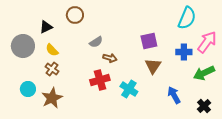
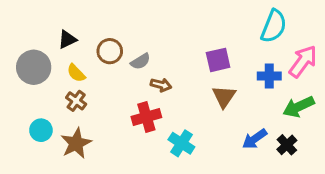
brown circle: (75, 15) -> (110, 51), moved
cyan cross: (129, 89) -> (181, 143), moved
blue arrow: (174, 95) -> (255, 139), turned -96
black cross: (204, 106) -> (287, 145), moved

